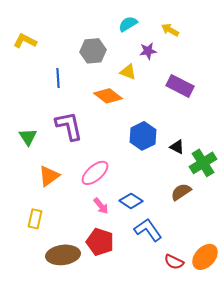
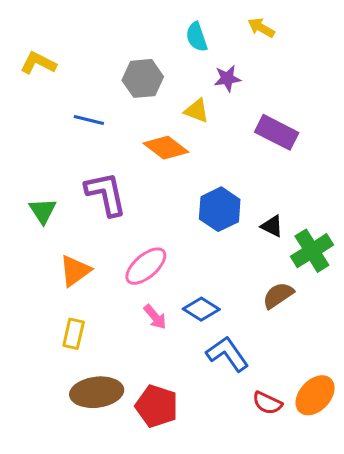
cyan semicircle: (128, 24) -> (197, 37), turned -78
yellow arrow: (170, 30) -> (261, 28), moved
blue line: (58, 78) -> (89, 120), turned -72
yellow rectangle: (35, 219) -> (74, 334), moved
red pentagon: (100, 242) -> (157, 406), moved

